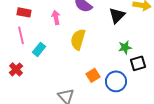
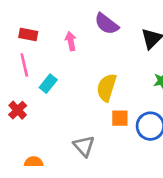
yellow semicircle: (78, 39) -> (107, 88), moved
orange square: (93, 75) -> (120, 118), turned 32

